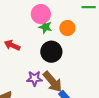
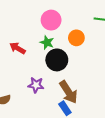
green star: (45, 27) -> (47, 42), moved
brown arrow: (53, 82) -> (68, 92), moved

